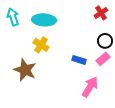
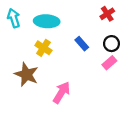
blue rectangle: (79, 60) -> (82, 44), moved, turned 32
pink arrow: (90, 87) -> (62, 92), moved

